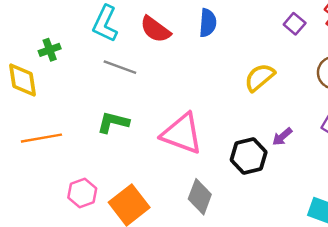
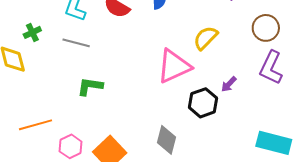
gray line: (120, 67) -> (76, 43), moved
pink triangle: (182, 134) -> (174, 66), moved, turned -39
orange line: (41, 138) -> (35, 125), moved

